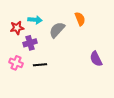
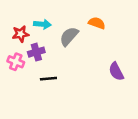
orange semicircle: (80, 19) -> (97, 23), turned -48
pink cross: (16, 63) -> (16, 62), moved

